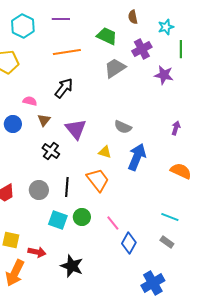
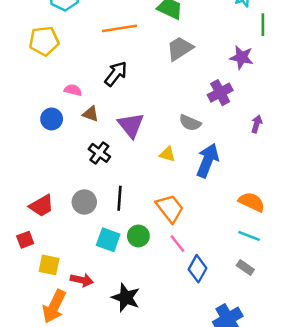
purple cross: (142, 49) -> (220, 93), moved
brown triangle: (44, 120) -> (91, 114), turned -48
orange semicircle: (181, 171) -> (252, 202), moved
orange trapezoid: (98, 180) -> (170, 208), moved

